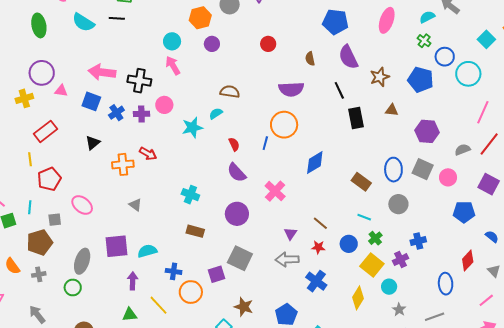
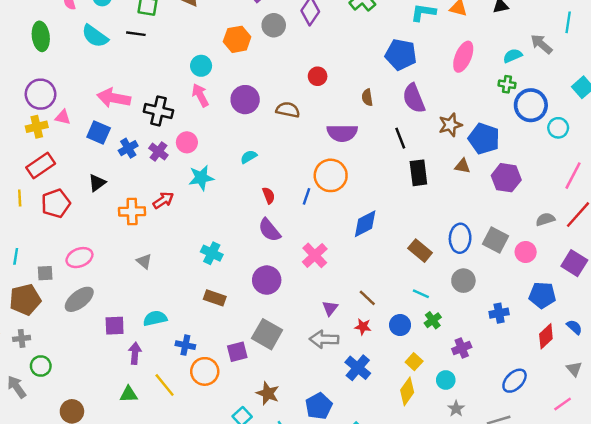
green cross: (424, 41) -> (507, 84), turned -32
purple circle: (212, 44) -> (245, 100), moved, size x1.5
blue circle: (445, 57) -> (531, 105), size x1.4
cyan circle: (468, 74) -> (558, 128), size x0.7
blue pentagon: (421, 80) -> (484, 139), moved
brown semicircle: (230, 92) -> (288, 110), moved
yellow cross: (24, 98) -> (37, 127), moved
purple cross: (141, 114) -> (158, 152), turned 35
cyan star: (192, 127) -> (201, 178), moved
purple hexagon: (427, 131) -> (506, 178), moved
red arrow: (148, 154) -> (163, 200), turned -66
red pentagon: (49, 179) -> (56, 203), moved
pink ellipse: (82, 205) -> (79, 258), turned -65
blue cross: (418, 241) -> (499, 313), moved
purple square: (117, 246) -> (115, 326), moved, size x0.7
red diamond: (468, 260) -> (546, 336), moved
gray ellipse: (82, 261) -> (79, 299), moved, turned 30
yellow square: (372, 265) -> (414, 362), moved, size x0.6
blue ellipse: (446, 284) -> (515, 381), turned 45
green circle: (73, 287) -> (41, 366), moved

